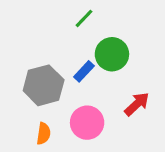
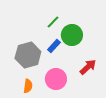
green line: (84, 18) -> (53, 22), moved

